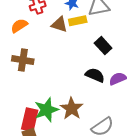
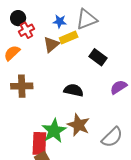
brown triangle: (59, 24) -> (51, 44), turned -48
black semicircle: (95, 75) -> (74, 90), moved

